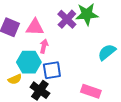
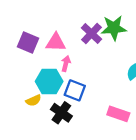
blue square: (52, 70) -> (75, 90), turned 30

